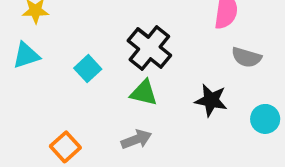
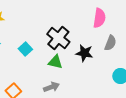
gray semicircle: (246, 57) -> (110, 43), turned -84
black star: (211, 100) -> (84, 53), moved

